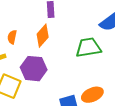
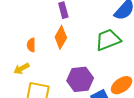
purple hexagon: (34, 69) -> (80, 79), moved

